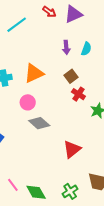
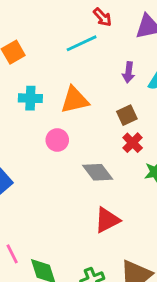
red arrow: (49, 12) -> (102, 17), moved
cyan line: (17, 25) -> (82, 43), moved
gray diamond: (39, 123) -> (98, 172), moved

